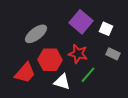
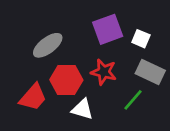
purple square: (81, 22) -> (108, 29), turned 30
gray rectangle: (113, 54) -> (150, 72), size x1.5
green line: (88, 75) -> (133, 100), moved

